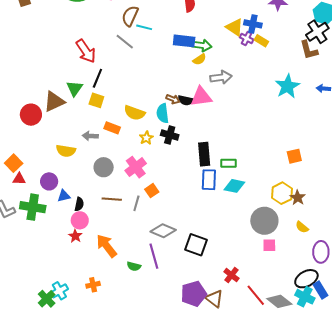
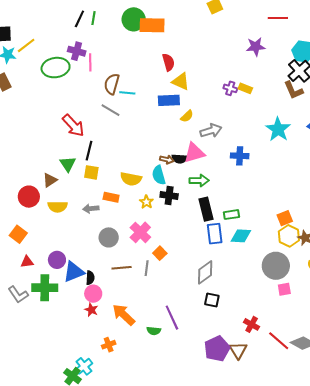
blue cross: (253, 24) -> (240, 156), moved
yellow triangle: (235, 27) -> (181, 82), moved
green arrow: (202, 45) -> (199, 181), moved
brown triangle: (54, 102) -> (50, 180), size x0.7
yellow semicircle: (66, 151) -> (58, 207), moved
orange square: (294, 156) -> (285, 218), moved
orange square: (14, 163) -> (18, 234), moved
blue triangle: (64, 196) -> (74, 272), size x1.6
gray diamond: (163, 231) -> (205, 272), moved, turned -50
black square: (196, 245) -> (212, 300), size x0.7
orange cross: (93, 285) -> (109, 345), moved
brown triangle: (214, 299) -> (238, 350), turned 30

